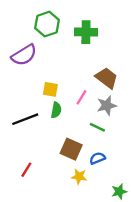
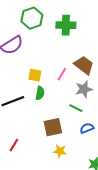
pink line: (81, 97) -> (62, 74), moved
brown square: (71, 149) -> (53, 127), turned -36
blue semicircle: (97, 158) -> (87, 128), moved

